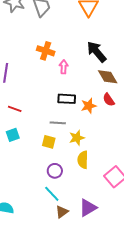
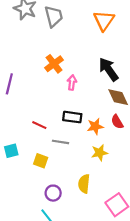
orange cross: (46, 51) -> (54, 64), turned 30
red line: (15, 109) -> (39, 125), moved
yellow star: (77, 138) -> (100, 153), moved
yellow square: (49, 142) -> (41, 161), moved

